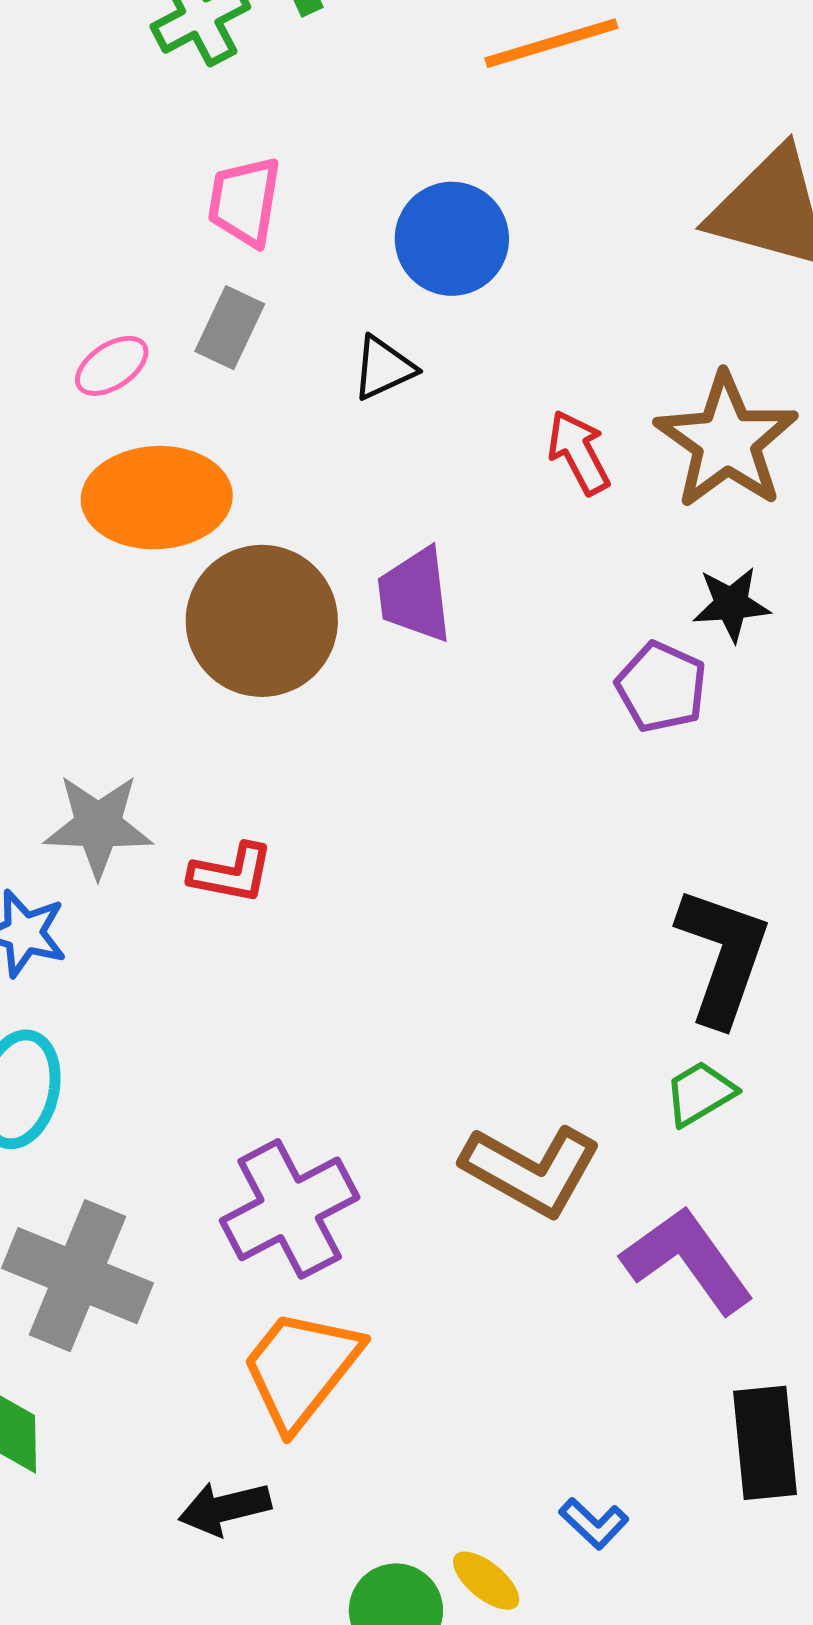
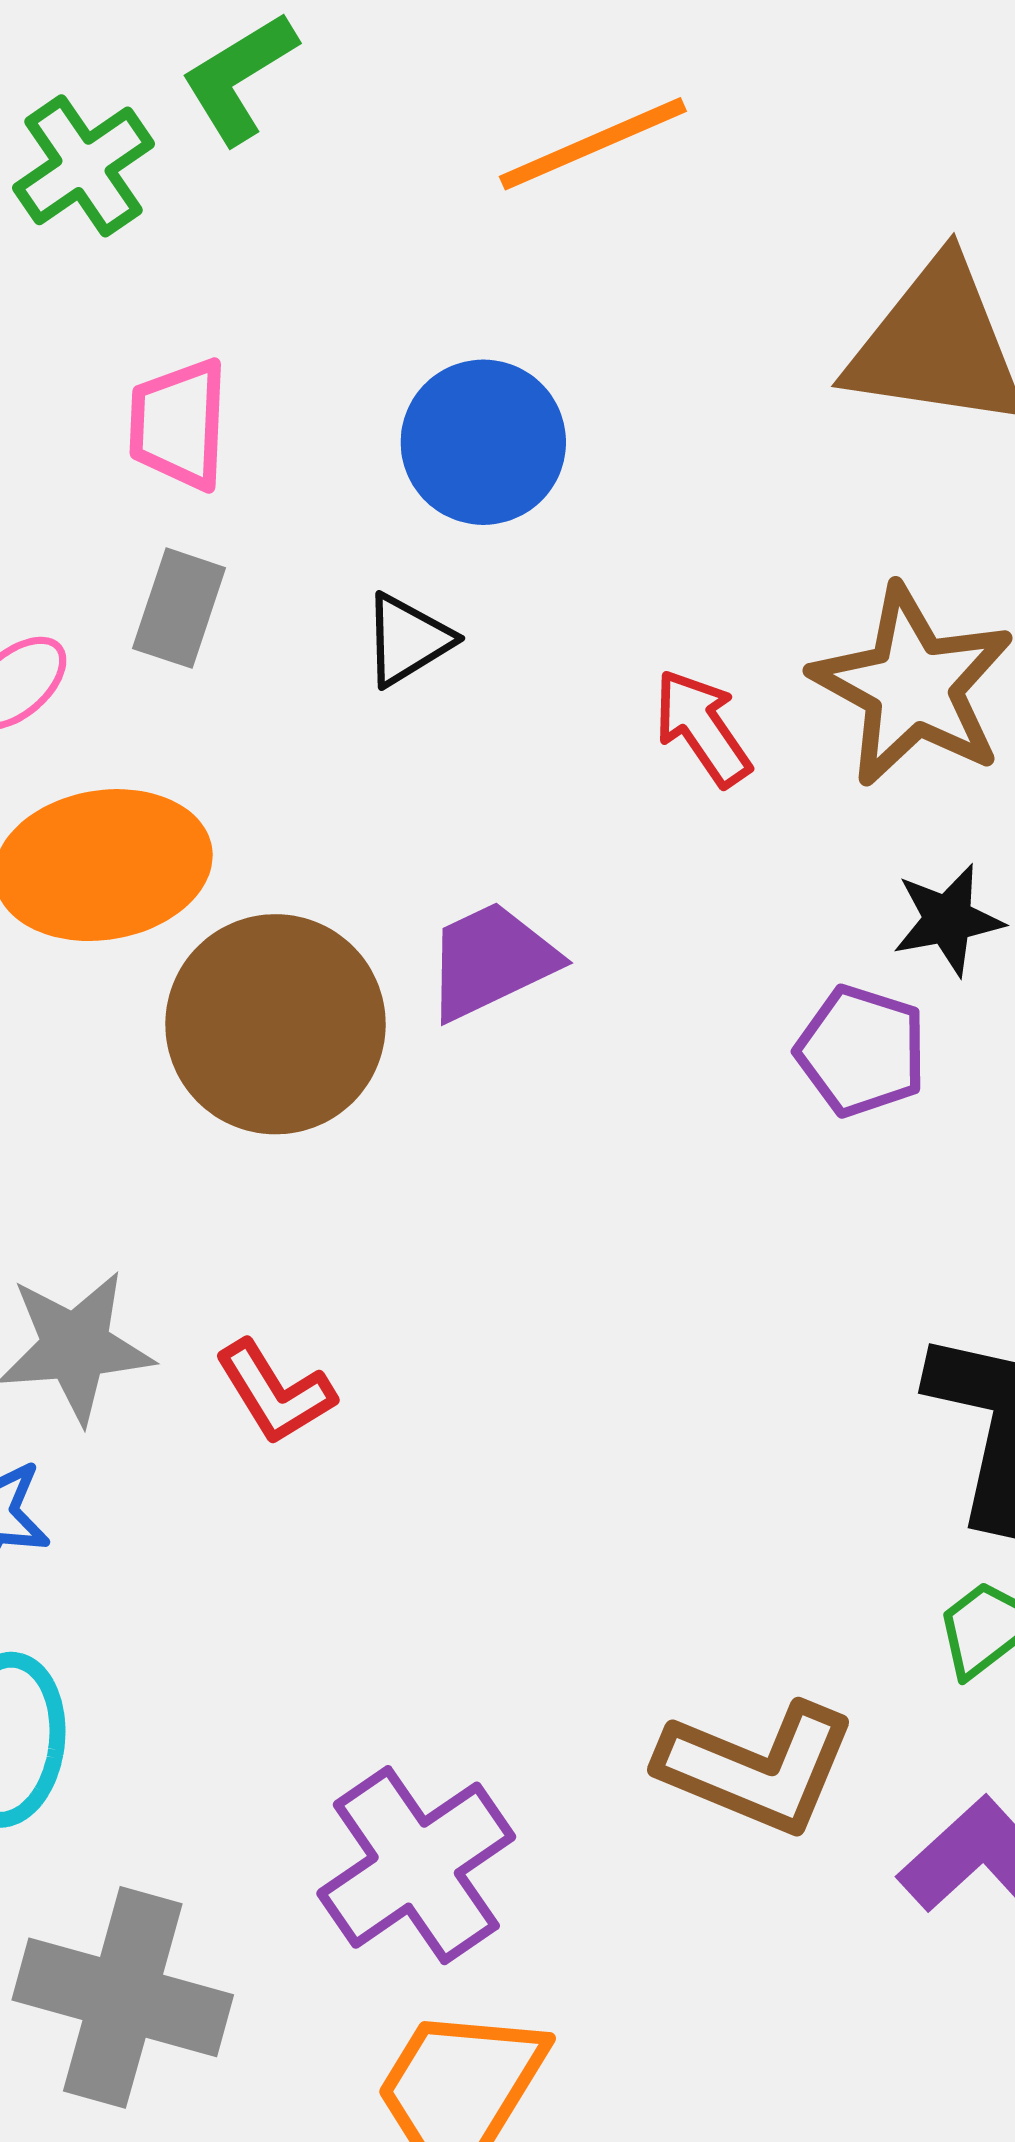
purple trapezoid: (415, 595) -> (491, 961), turned 78
red L-shape: (231, 873) -> (275, 1392), turned 54

